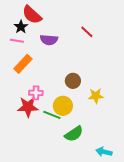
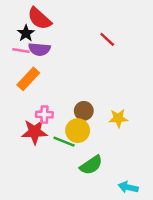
purple semicircle: (49, 40) -> (39, 49), moved
brown circle: (73, 81) -> (84, 111), moved

